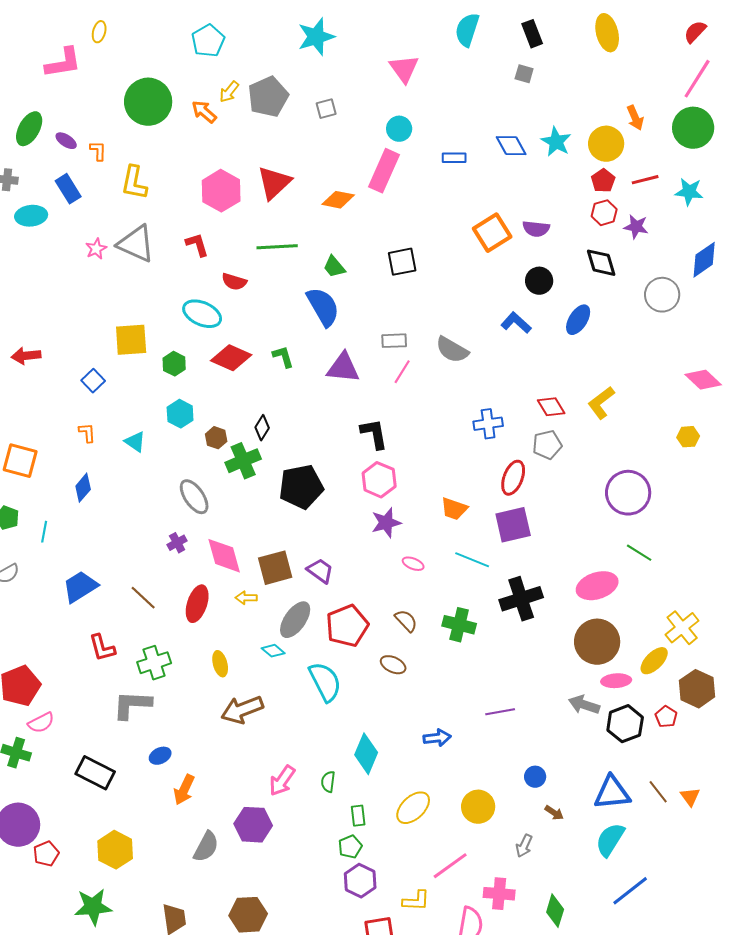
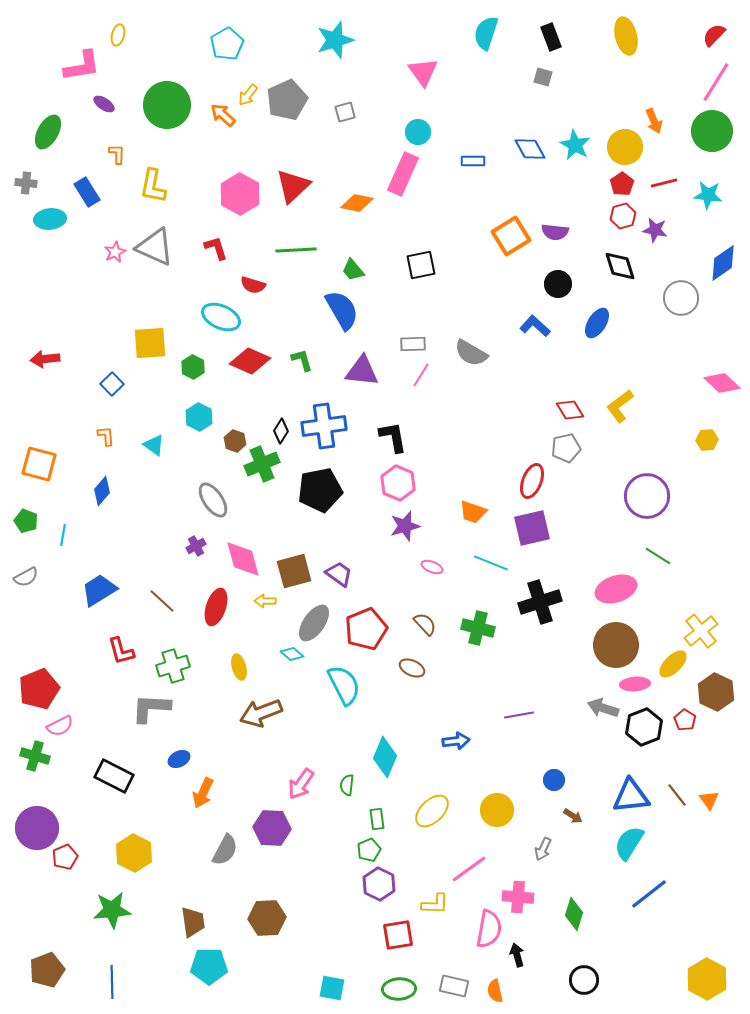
purple ellipse: (66, 141) -> (104, 104), moved
blue cross: (488, 424) -> (324, 426), moved, size x1.5

